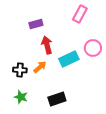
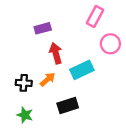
pink circle: (93, 48) -> (110, 44), moved
black rectangle: (57, 99) -> (68, 105), moved

